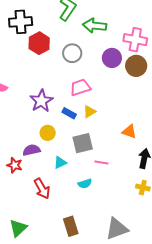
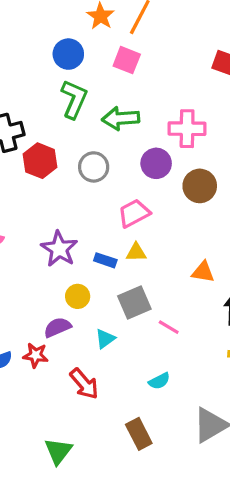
brown circle: (136, 66) -> (200, 186), moved
pink trapezoid: (80, 87) -> (134, 213), moved
yellow triangle: (89, 112) -> (136, 252), turned 40
pink line: (101, 162) -> (169, 327), turned 32
cyan semicircle: (85, 184) -> (159, 381), moved

